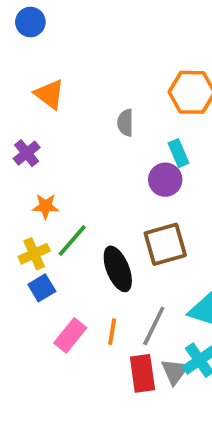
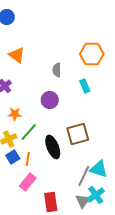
purple circle: (165, 180) -> (50, 100), moved
gray line: (154, 326) -> (84, 176), moved
orange line: (112, 332) -> (28, 159), moved
red rectangle: (142, 373) -> (51, 202), moved

